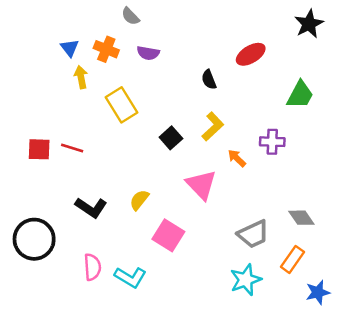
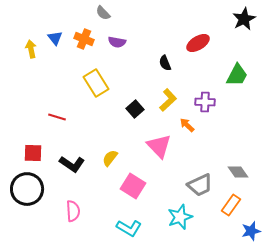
yellow arrow: (81, 77) -> (31, 49), moved
purple cross: (272, 142) -> (205, 102), moved
red square: (39, 149) -> (33, 153), moved
cyan L-shape: (130, 277) -> (129, 228), moved
cyan star: (246, 280) -> (180, 217), moved

